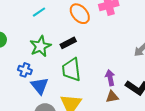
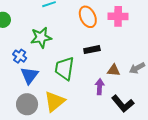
black rectangle: (68, 43) -> (92, 50), moved
brown triangle: (112, 97) -> (114, 70), moved

